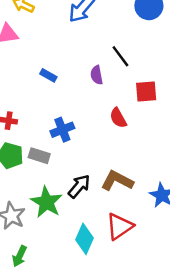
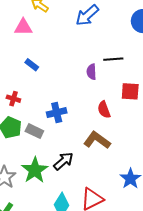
black line: (120, 56) -> (113, 59), turned -66
blue rectangle: (48, 75) -> (32, 65), moved
brown L-shape: (117, 181) -> (97, 140), moved

